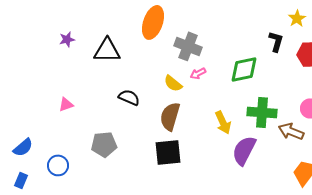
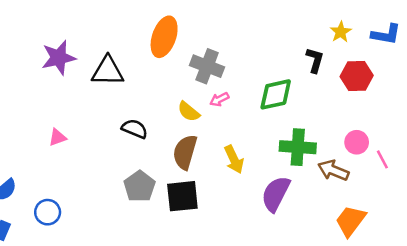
purple star: (67, 39) -> (59, 58), size x1.8
yellow arrow: (223, 122) -> (234, 159), moved
gray pentagon: (104, 144) -> (140, 186), moved, turned -30

